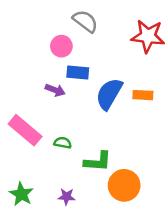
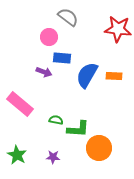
green semicircle: (63, 143) -> (56, 120), moved

